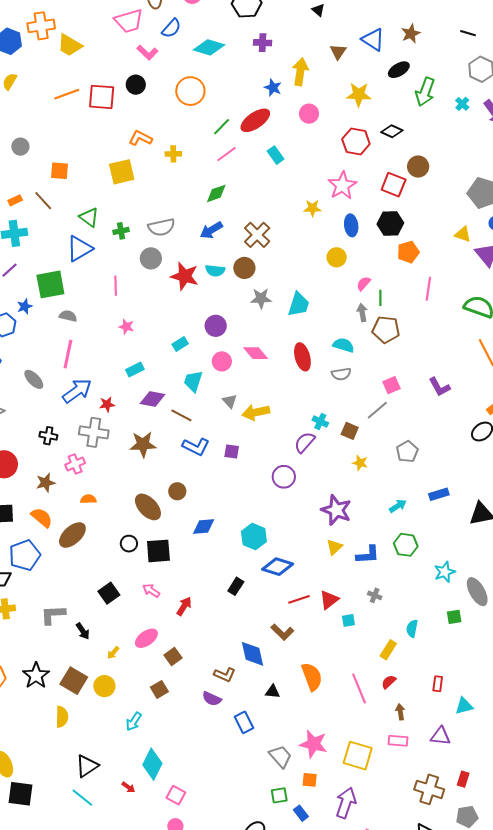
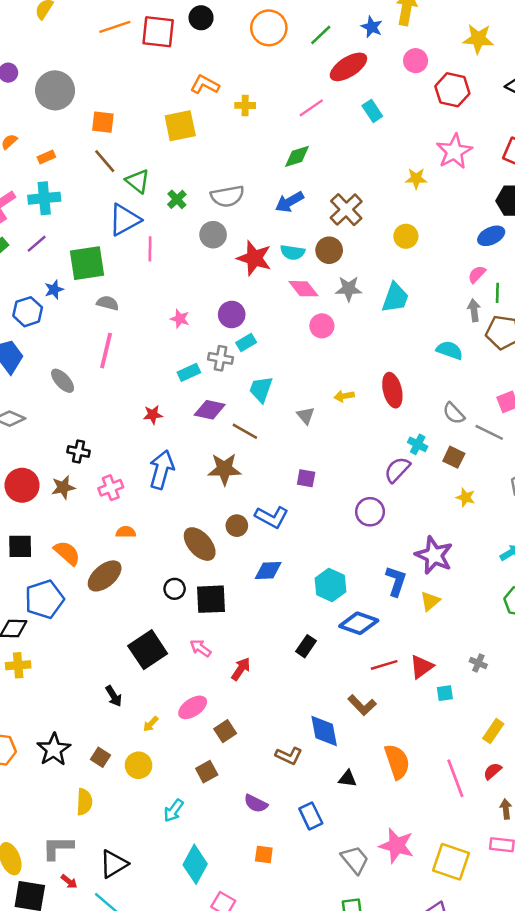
green line: (222, 127) -> (321, 35), moved
red hexagon: (356, 141) -> (452, 90), moved
gray circle: (20, 147) -> (55, 90), size x1.8
brown line: (43, 201) -> (105, 161), moved
blue ellipse: (351, 225) -> (491, 236), moved, turned 70
green cross: (121, 231) -> (177, 199), turned -35
yellow circle: (337, 257) -> (406, 236), moved
pink line: (116, 286) -> (150, 249), moved
purple circle: (216, 326) -> (232, 314), moved
pink diamond: (256, 353) -> (304, 289), moved
red ellipse: (302, 357) -> (392, 390), moved
pink circle: (222, 361) -> (322, 326), moved
gray semicircle: (341, 374) -> (454, 413), moved, turned 54
blue arrow: (77, 391) -> (162, 470), moved, turned -40
gray line: (377, 410) -> (489, 432), turned 65
yellow arrow: (256, 412) -> (344, 396), moved, size x0.6
gray cross: (94, 432) -> (220, 358), moved, size x0.7
brown star: (143, 444) -> (224, 469), moved
blue L-shape: (196, 447) -> (272, 517), moved
brown star: (46, 483) -> (63, 487), moved
blue L-shape: (368, 555) -> (396, 581), moved, turned -70
black square: (109, 593) -> (148, 650), size x1.4
gray L-shape: (53, 615) -> (58, 848), moved
brown square: (74, 681) -> (101, 757), size x0.6
purple semicircle: (212, 699) -> (256, 803), moved
orange square: (310, 780) -> (264, 855), moved
red arrow: (128, 787) -> (69, 882), moved

